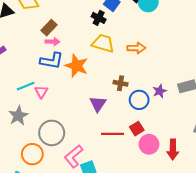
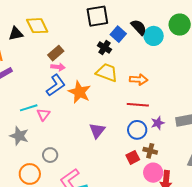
blue L-shape: (52, 61) -> (56, 85), turned -50
brown cross: (120, 83) -> (150, 151), moved
gray star: (18, 116) -> (19, 136), turned -30
gray circle: (52, 133) -> (50, 155), size x0.6
red line: (113, 134) -> (138, 105), moved
pink circle: (149, 144) -> (153, 173), moved

